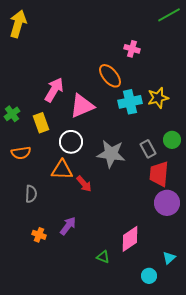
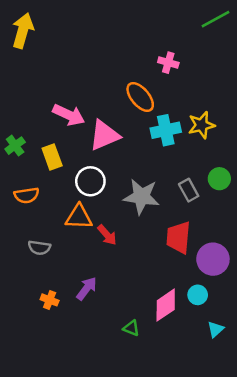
pink arrow: (54, 90) -> (69, 115), turned 85
red trapezoid: (159, 174) -> (178, 237), moved
gray semicircle: (31, 194) -> (39, 248), turned 96
cyan circle: (149, 276) -> (198, 295), moved

